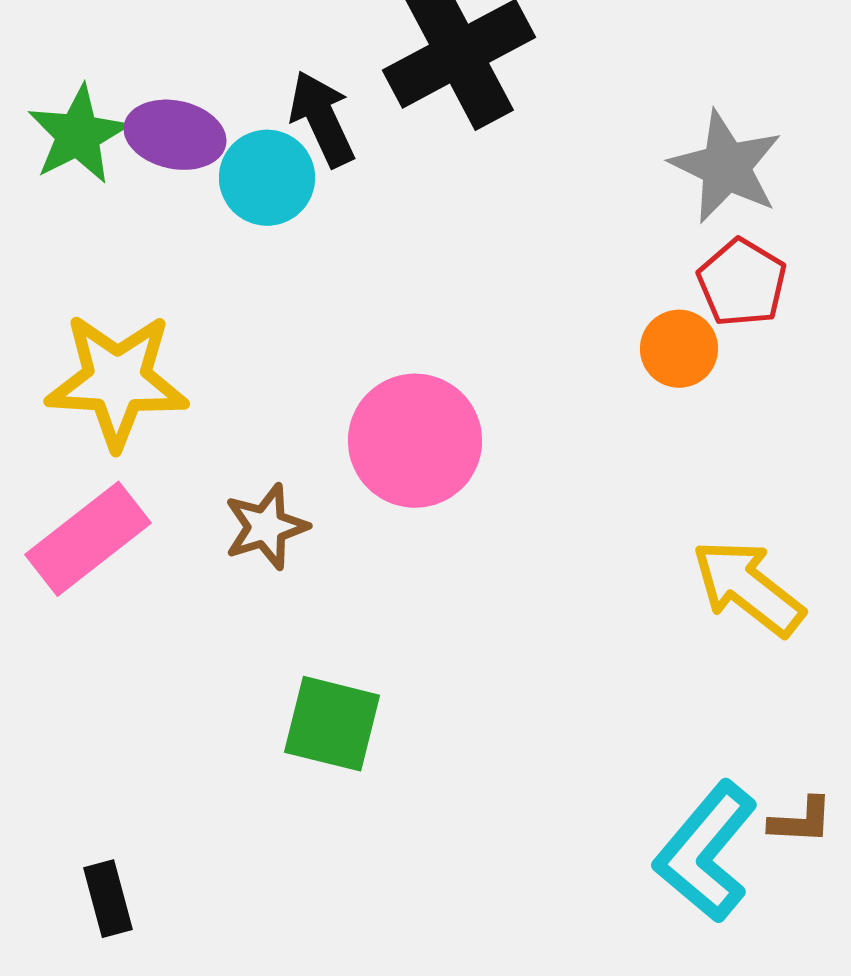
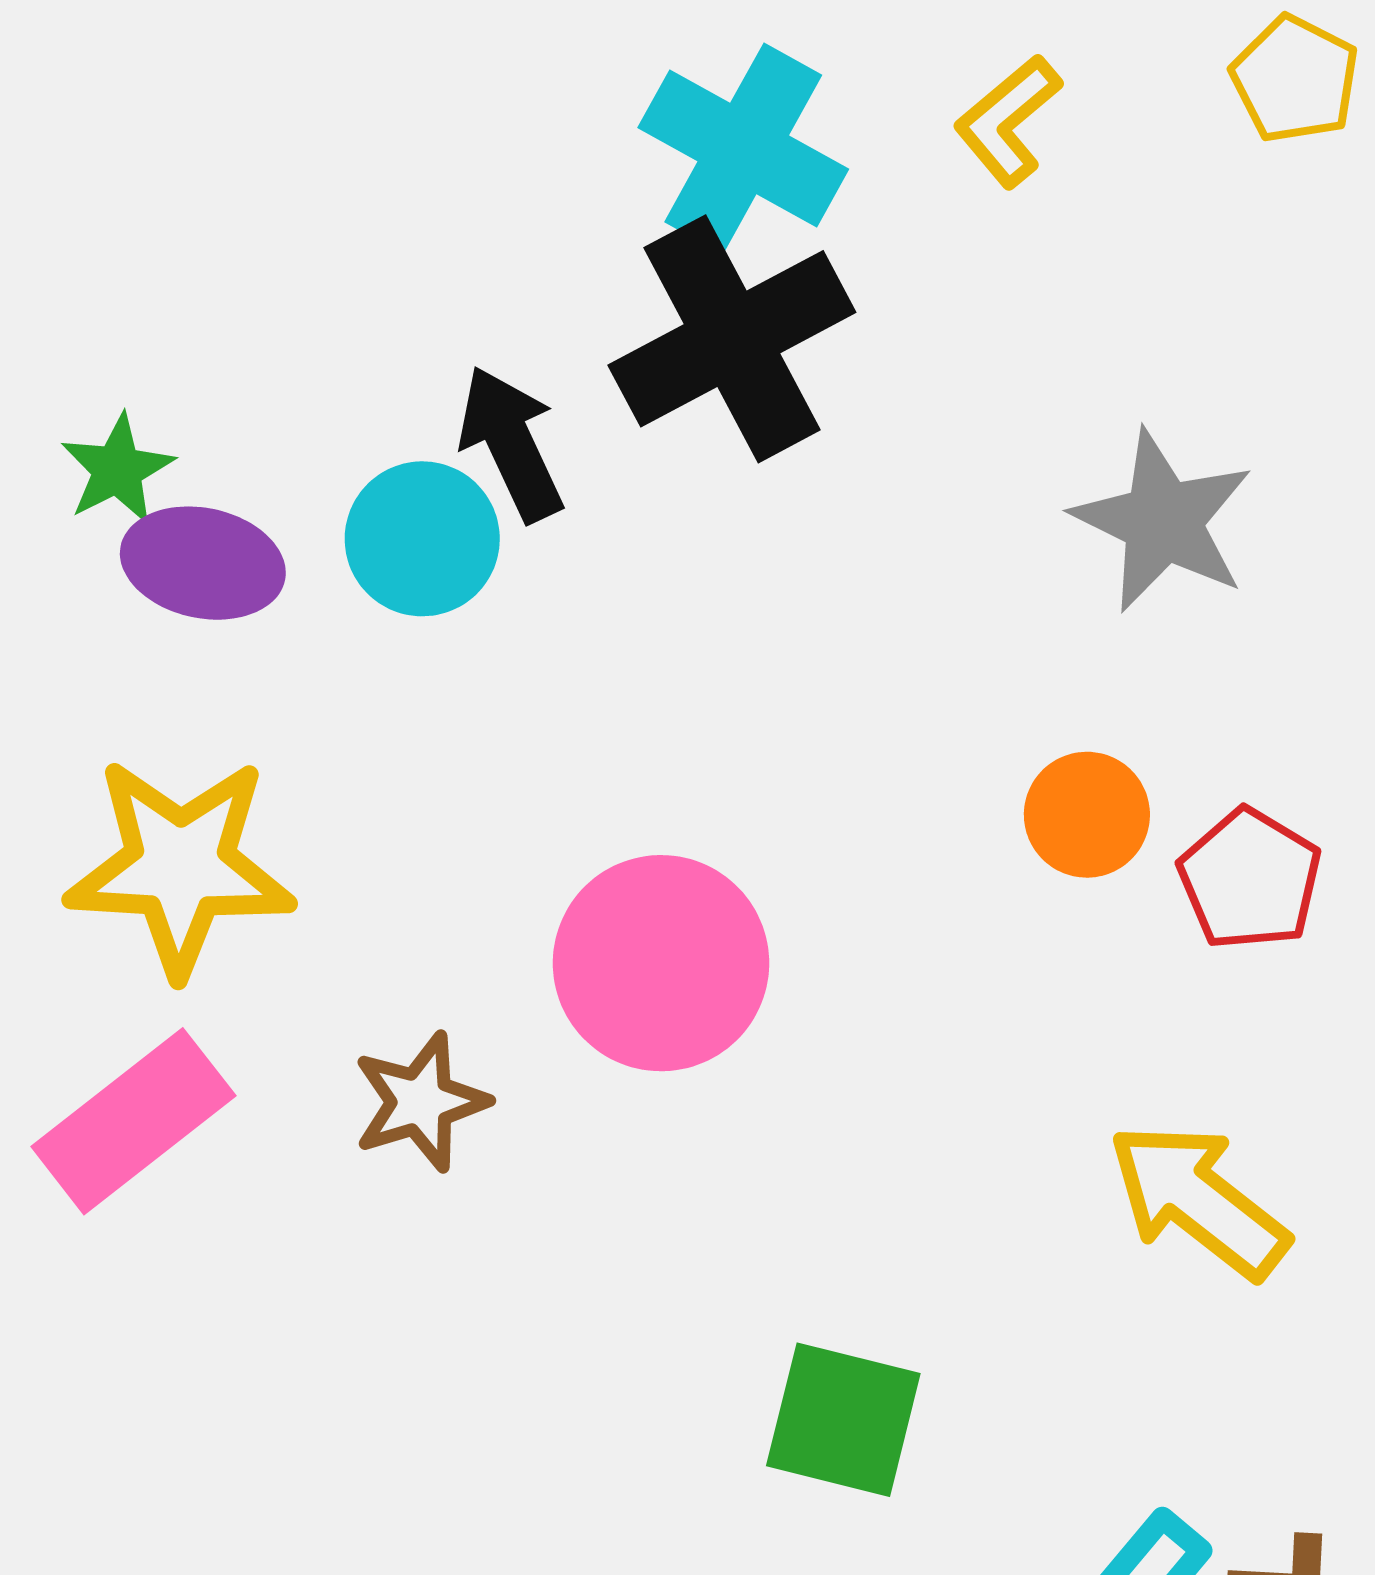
green star: (78, 135) -> (117, 469), size x0.7
purple ellipse: (175, 135) -> (203, 563), moved
red pentagon: (742, 283) -> (1250, 879), moved
green square: (332, 724) -> (843, 1420), moved

